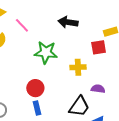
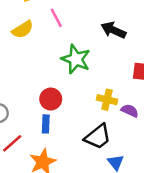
yellow cross: (78, 67) -> (107, 100), moved
purple semicircle: (98, 89) -> (130, 111), moved

